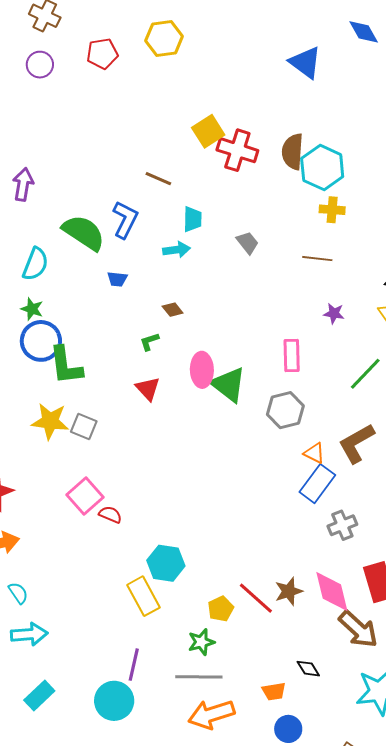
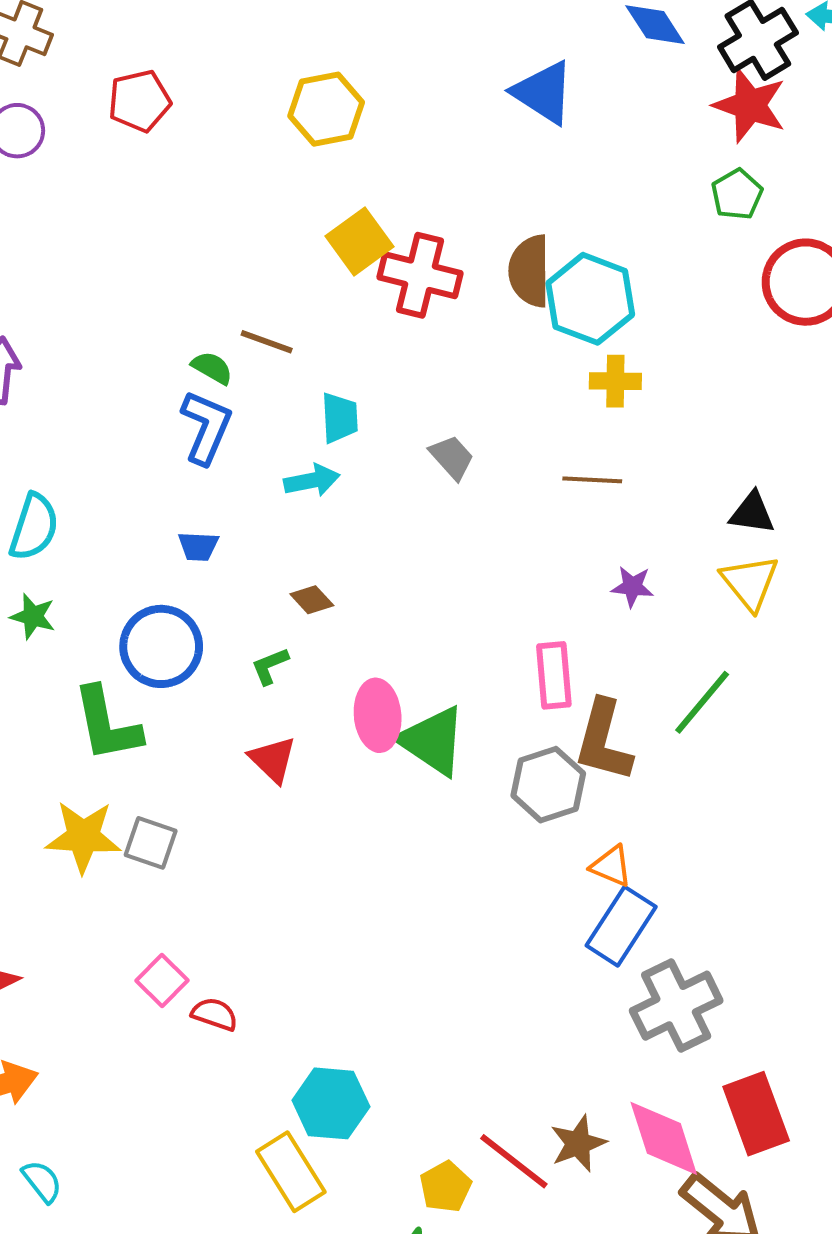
yellow hexagon: (164, 39) -> (326, 109), moved
green semicircle: (84, 233) -> (212, 368), moved, size x0.5
blue circle: (41, 341) -> (161, 646), moved
brown L-shape: (356, 443) -> (603, 741), moved, turned -42
pink square: (85, 496) -> (162, 981), size x0.7
gray cross: (342, 525) -> (676, 1006), size x1.5

